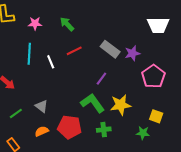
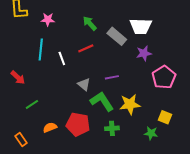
green arrow: (67, 24) -> (90, 23), moved
white trapezoid: (158, 25) -> (141, 26), moved
gray rectangle: (110, 49) -> (117, 36), moved
purple line: (101, 79) -> (112, 77), turned 40
gray triangle: (42, 106) -> (84, 84), moved
green line: (16, 113) -> (32, 104), moved

